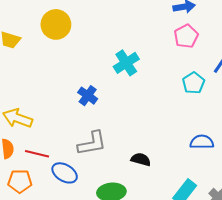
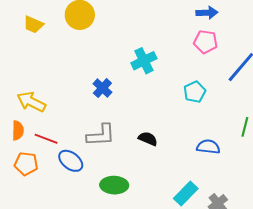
pink pentagon: (186, 36) -> (206, 42), turned 30
cyan pentagon: (193, 83) -> (195, 92), moved
black semicircle: (141, 159) -> (148, 139), moved

